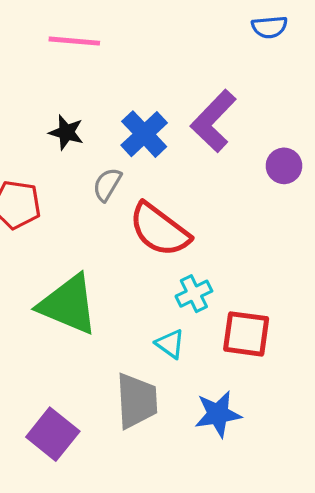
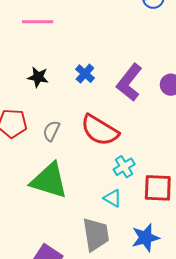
purple L-shape: (213, 121) -> (129, 82), moved
blue cross: (144, 134) -> (85, 74), size x0.7
gray semicircle: (107, 184) -> (51, 131), moved

